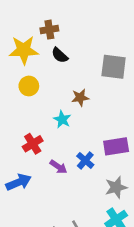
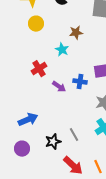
blue cross: (85, 160) -> (80, 82), turned -32
blue arrow: (19, 182) -> (28, 120), moved

